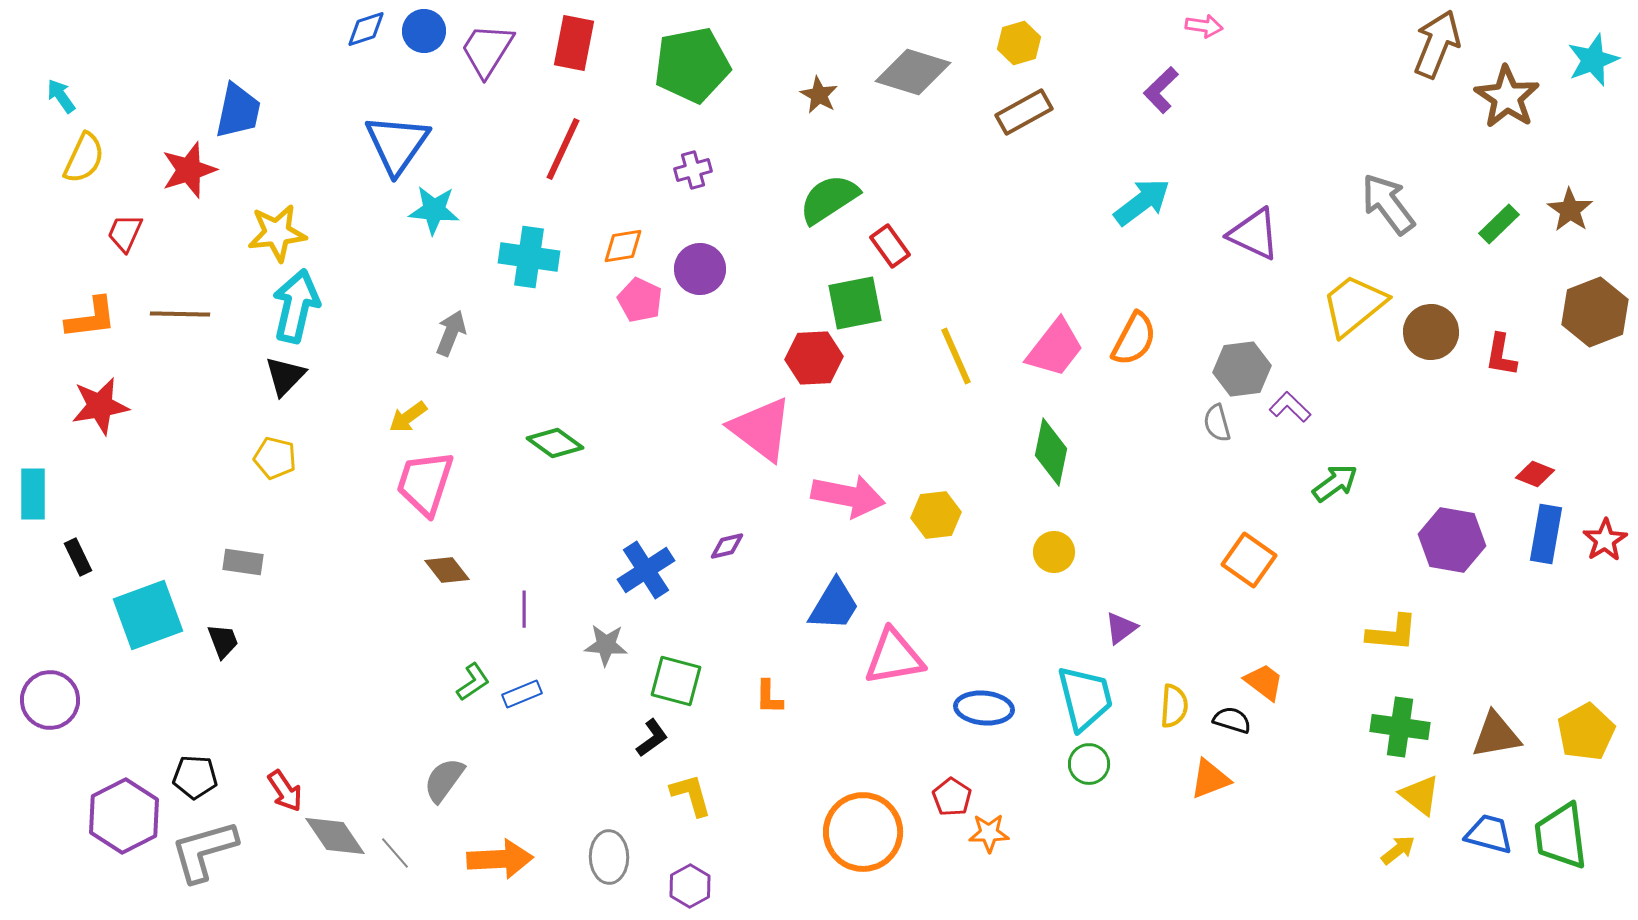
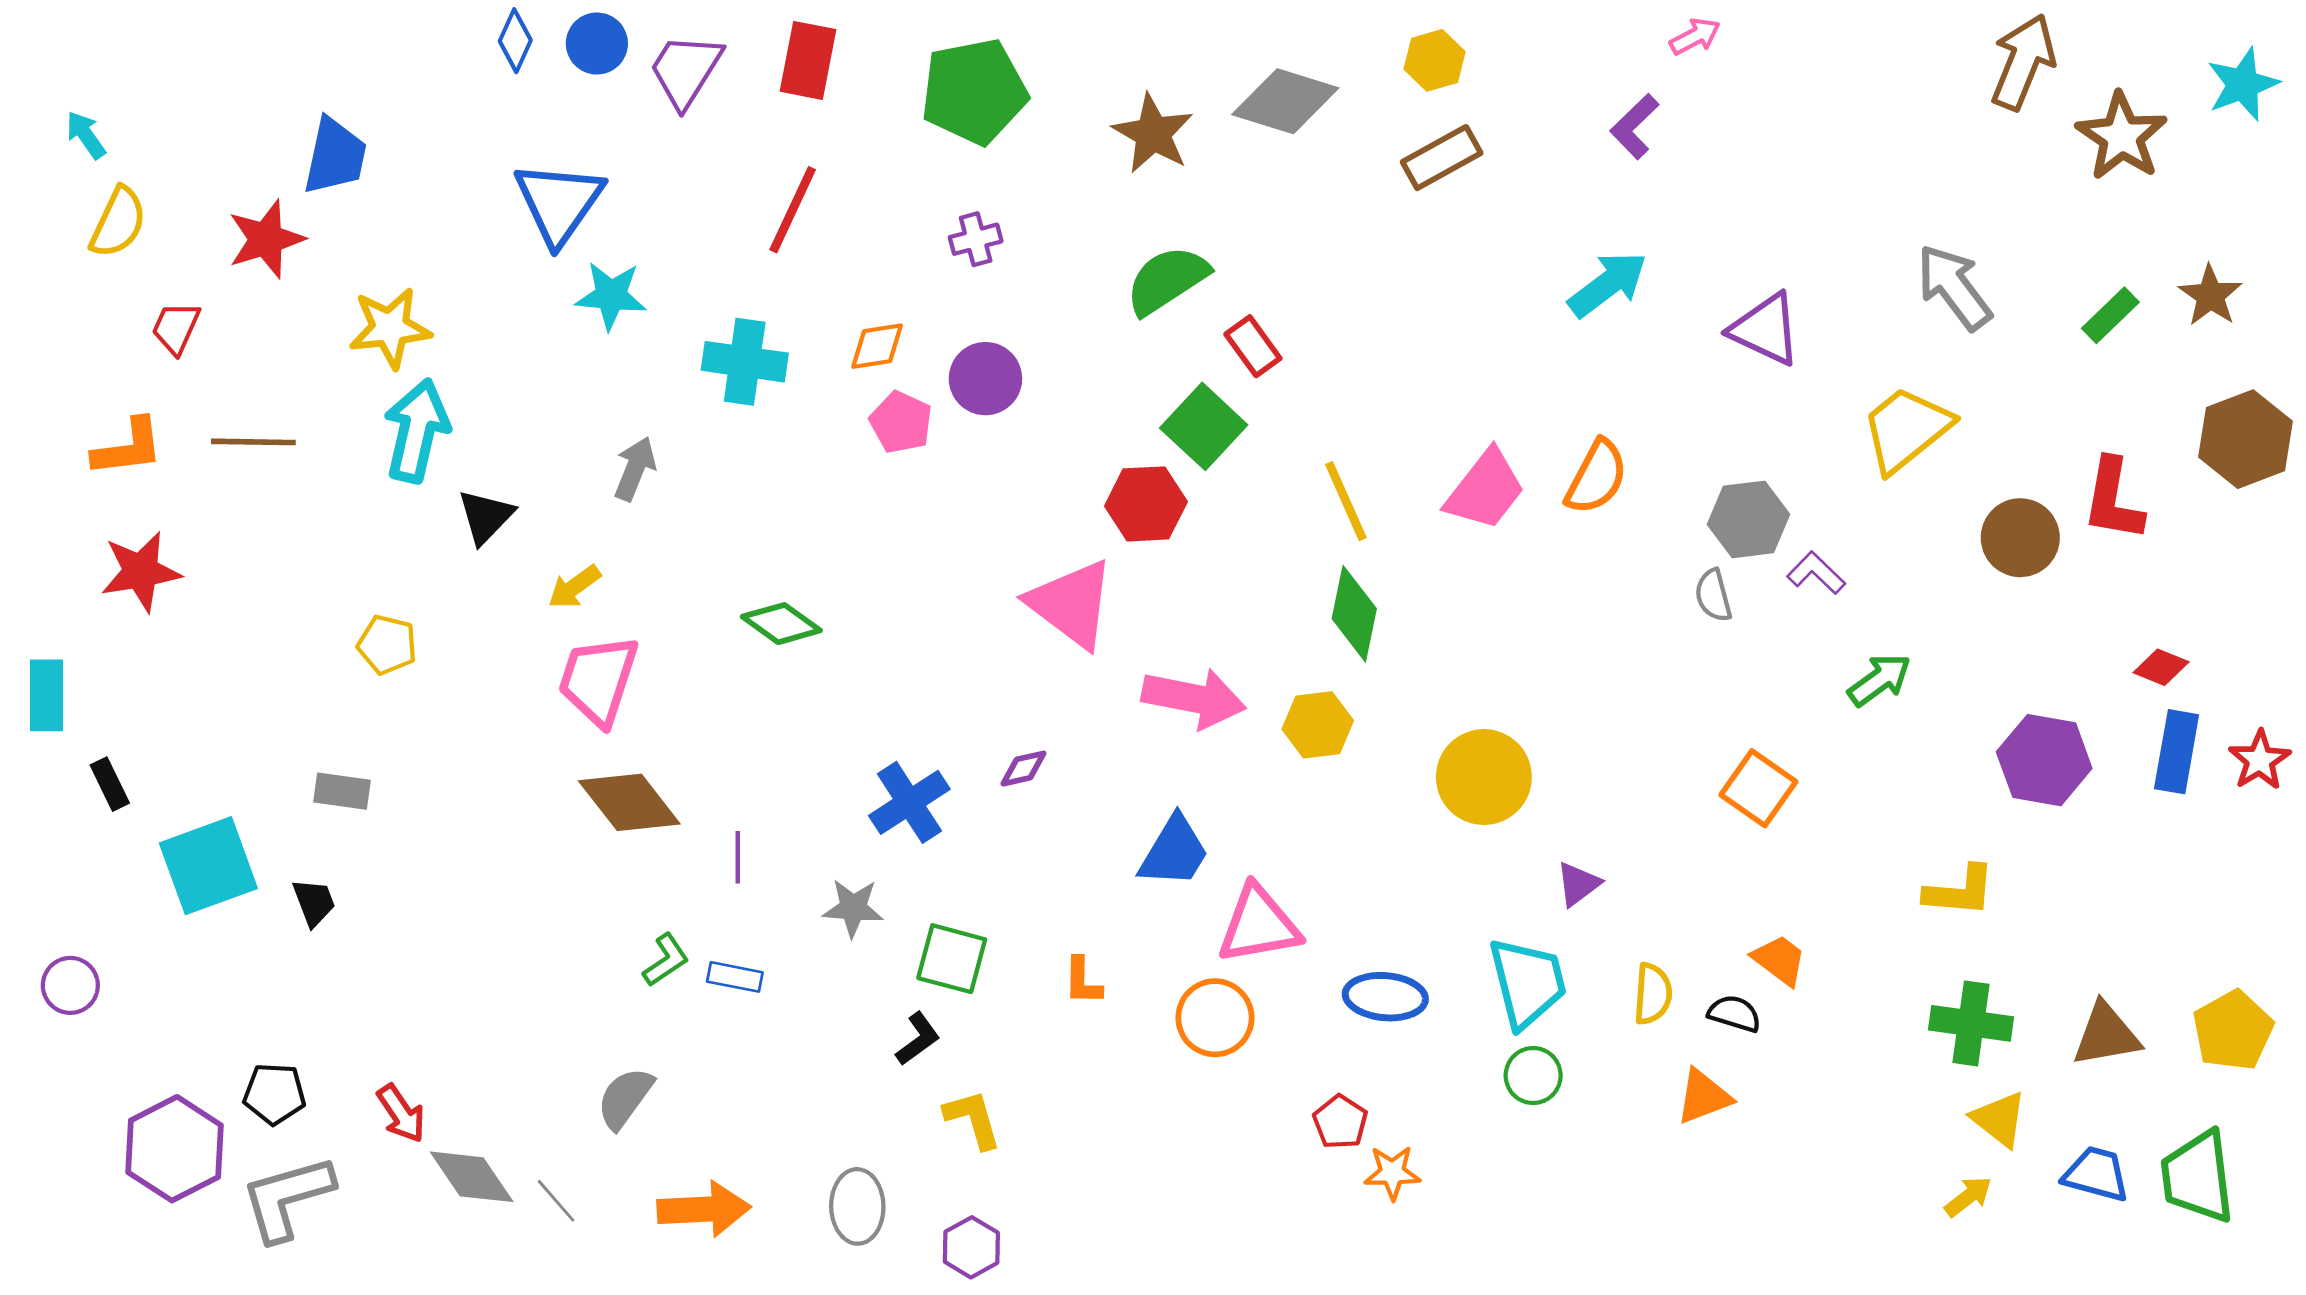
pink arrow: (1204, 26) -> (1695, 36), turned -36
blue diamond: (366, 29) -> (515, 41), turned -48
brown star: (819, 95) -> (1153, 134), size x1.5
green square: (855, 303) -> (1204, 426), turned -36
brown circle: (1431, 332) -> (2020, 538), moved
red L-shape: (1501, 355) -> (2113, 500), size x1.4
black triangle: (285, 376) -> (486, 517), moved
green diamond: (1051, 452) -> (1354, 614), moved
yellow circle: (1054, 552) -> (1484, 777), size x1.6
brown diamond: (447, 570) -> (629, 802), size x1.6
blue rectangle: (522, 694) -> (735, 977), turned 33
purple circle: (50, 700) -> (70, 985), size x0.7
orange circle: (863, 832) -> (1215, 1018), moved, size x0.7

